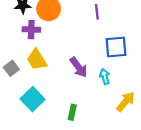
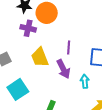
purple line: (97, 12) -> (69, 48), moved
yellow trapezoid: (37, 60) -> (40, 57), moved

